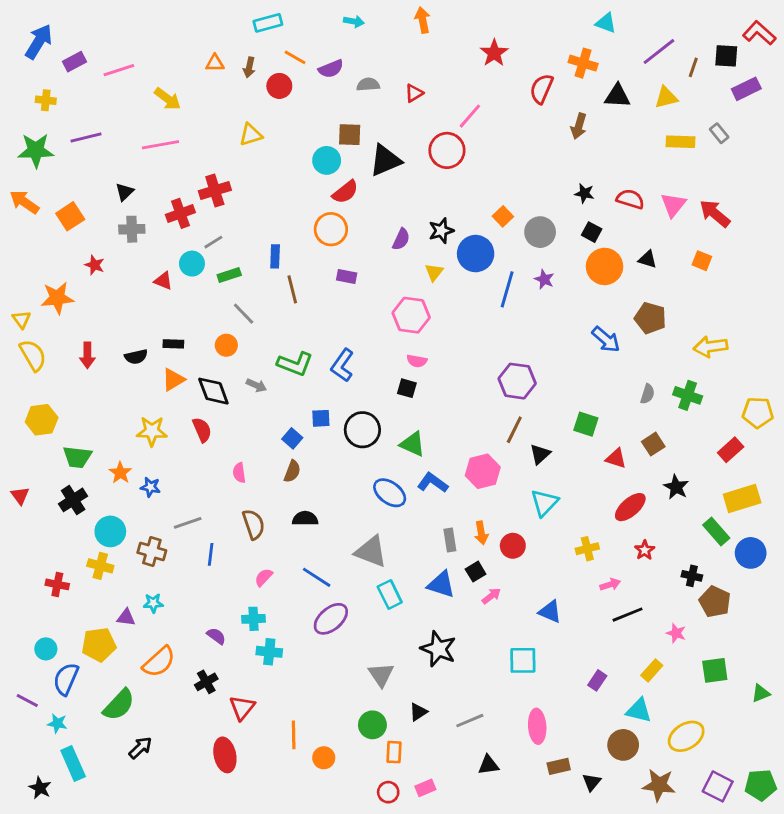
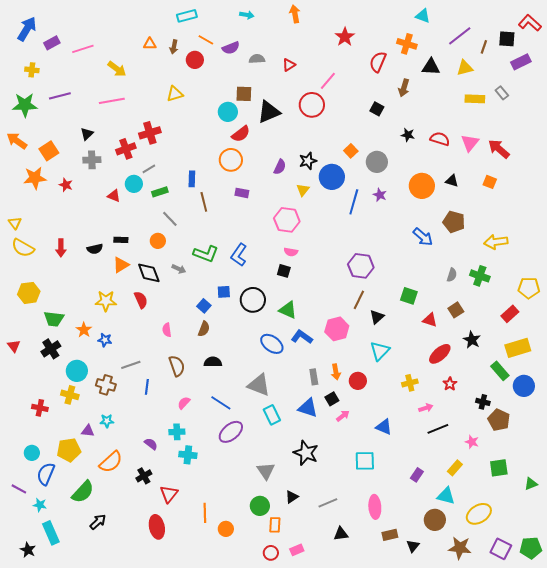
black square: (592, 232) -> (377, 109), moved
orange star: (57, 298) -> (35, 178), moved
yellow semicircle: (33, 355) -> (23, 248), turned 150

